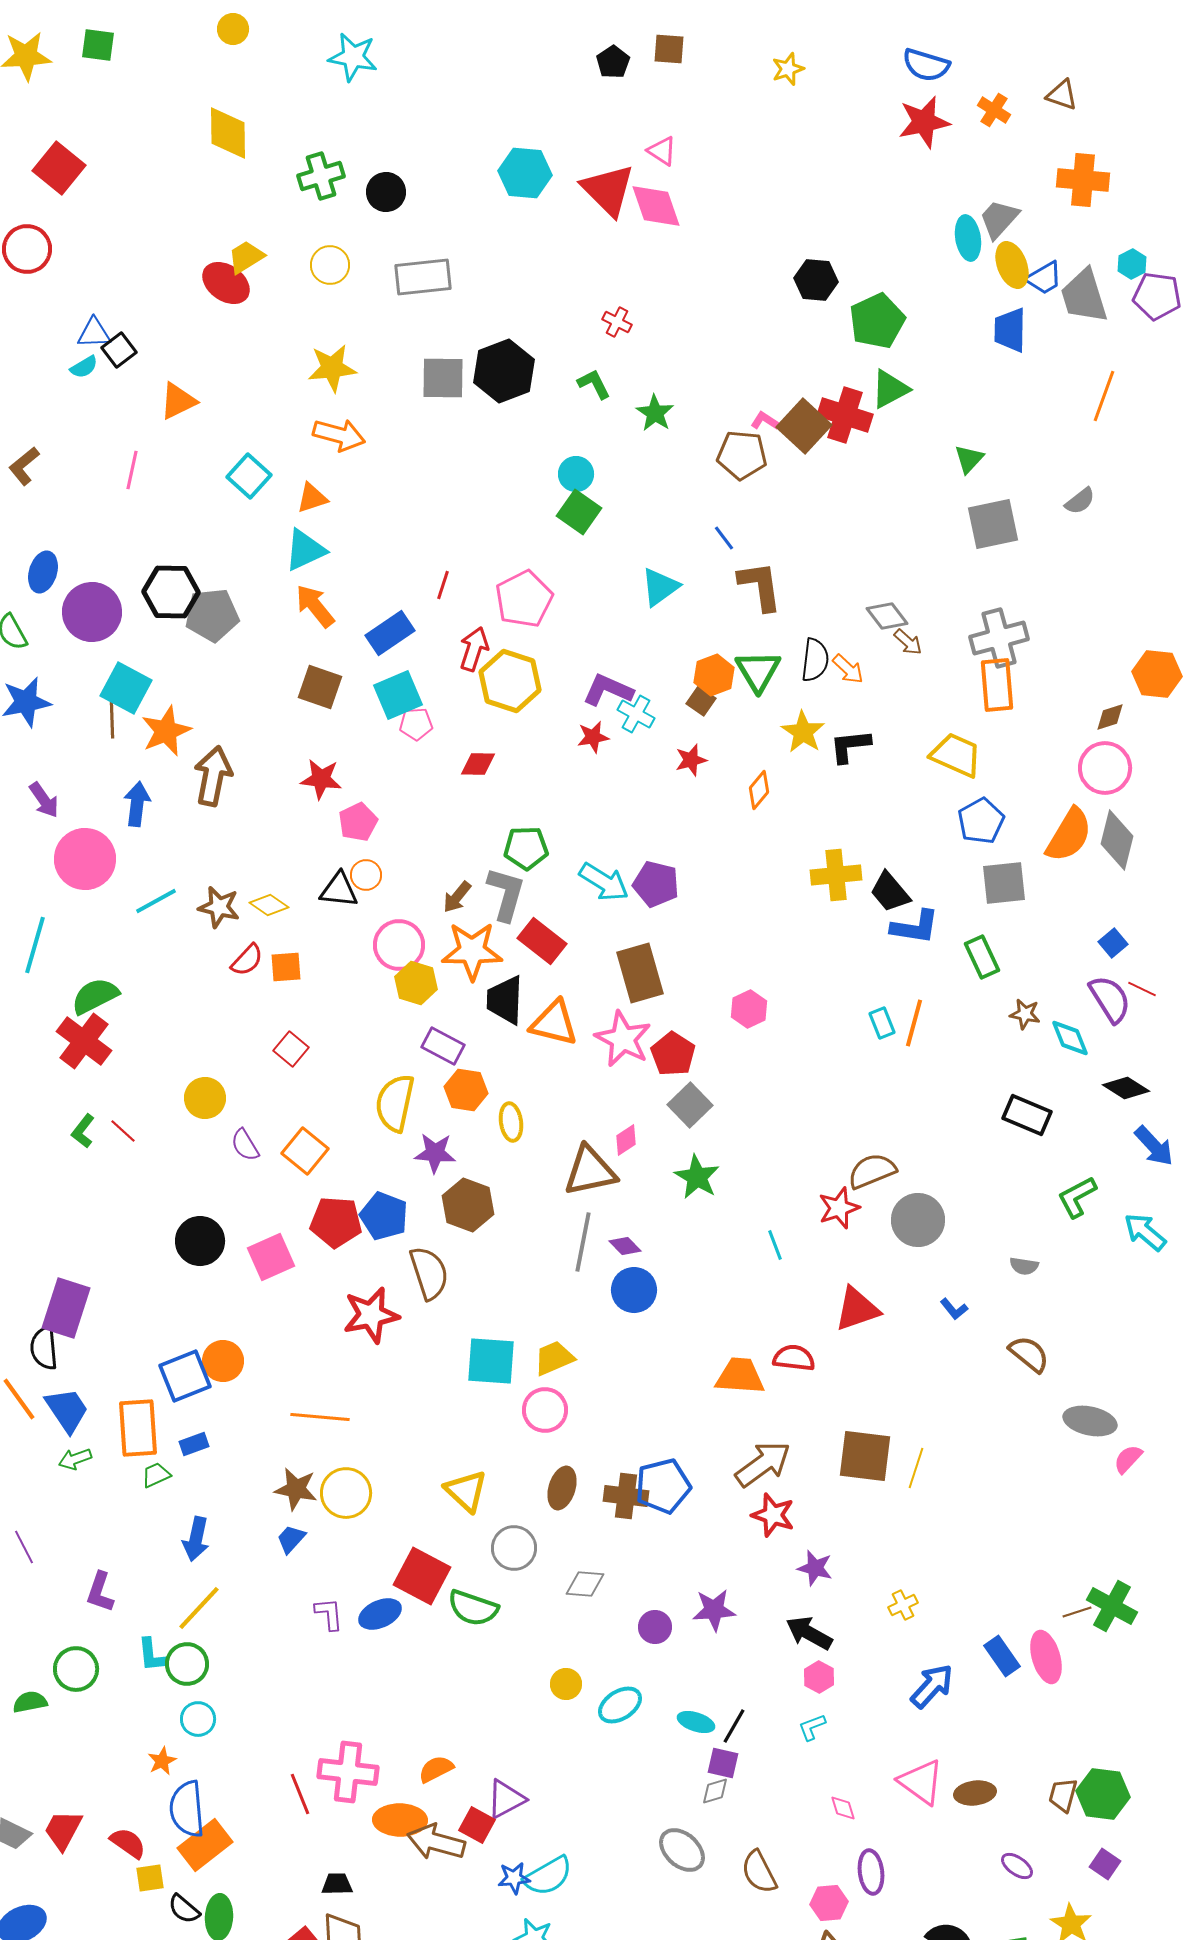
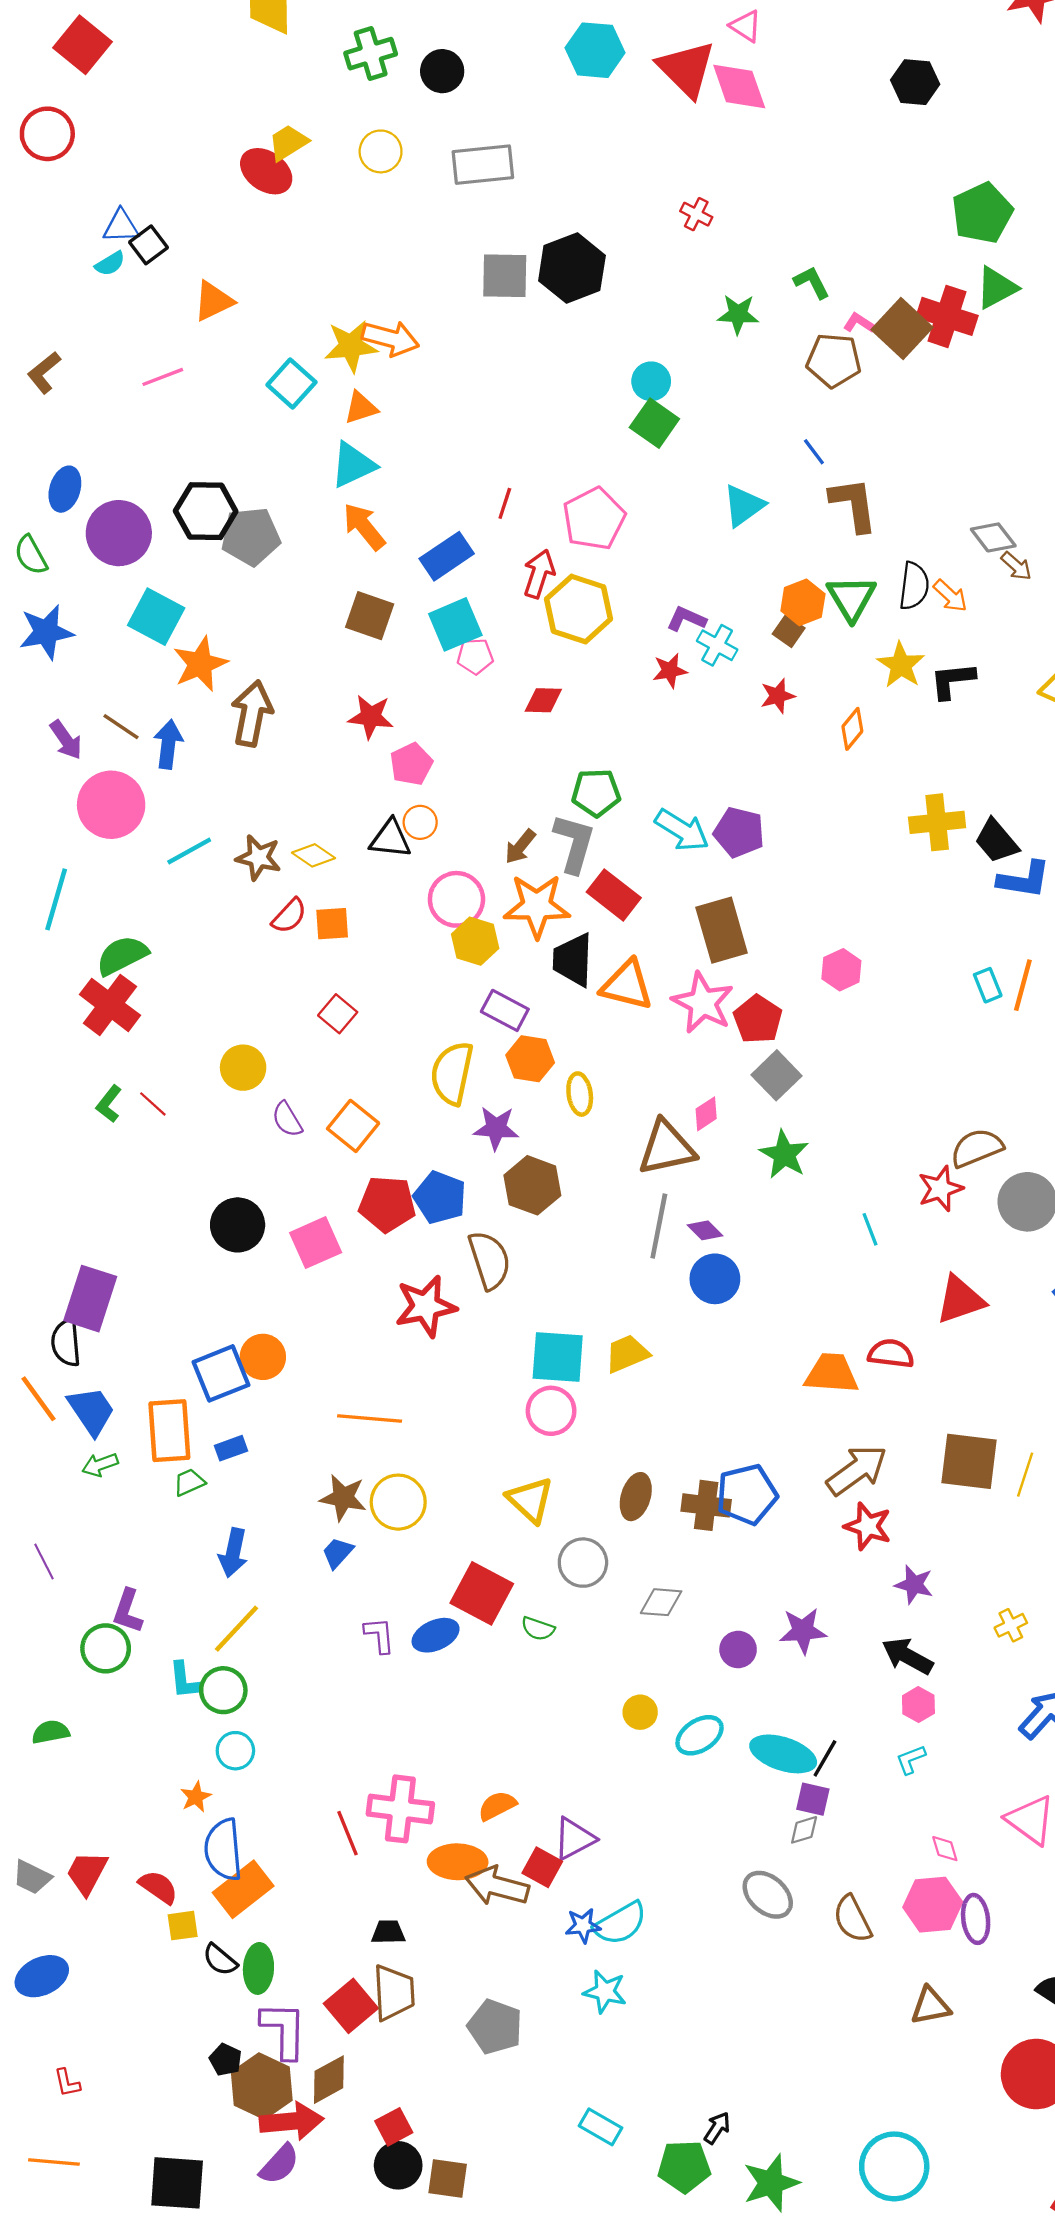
black hexagon: (816, 280) -> (915, 82), moved
yellow star: (332, 368) -> (351, 346), moved
green L-shape: (594, 384) -> (812, 282), moved
green star: (655, 413) -> (738, 314), turned -30
pink line: (132, 470) -> (163, 377), turned 57
purple L-shape: (608, 690) -> (686, 619), size x0.7
brown line: (112, 720) -> (121, 727), moved, turned -54
pink circle: (545, 1410) -> (551, 1411), moved
green semicircle: (473, 1608) -> (538, 1629), size x0.6
green circle: (76, 1669) -> (106, 1648), moved
cyan ellipse: (696, 1722) -> (783, 1754), size x1.6
pink hexagon: (829, 1903) -> (933, 1905), moved, size x1.4

